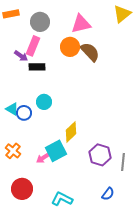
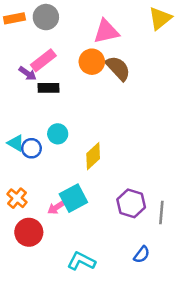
gray circle: (40, 22) -> (46, 17), moved
pink rectangle: (33, 46) -> (43, 60), turned 30
yellow diamond: (71, 132) -> (93, 156), moved
red circle: (22, 189) -> (29, 232), moved

